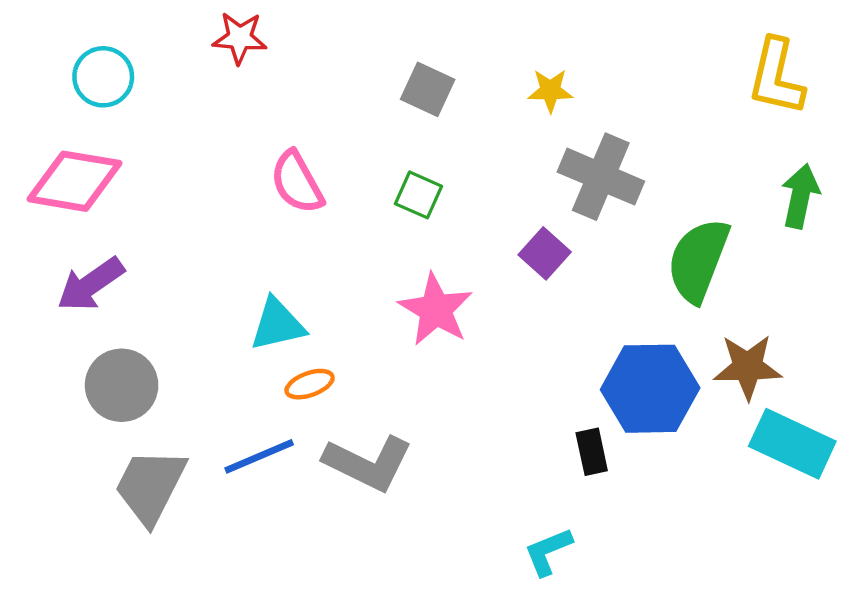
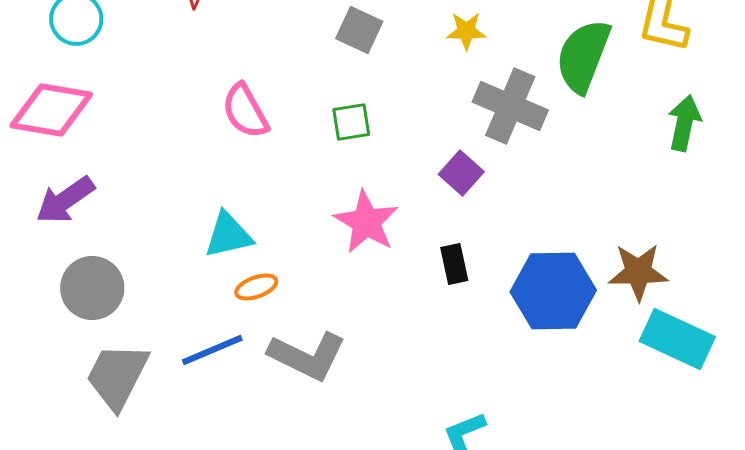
green square: (419, 195) -> (351, 122), turned -33
green semicircle: (698, 260) -> (583, 56), moved
black rectangle: (592, 452) -> (454, 264), moved

